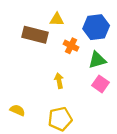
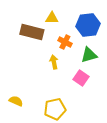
yellow arrow: (59, 81) -> (54, 62), moved
pink square: (101, 84) -> (81, 78), moved

